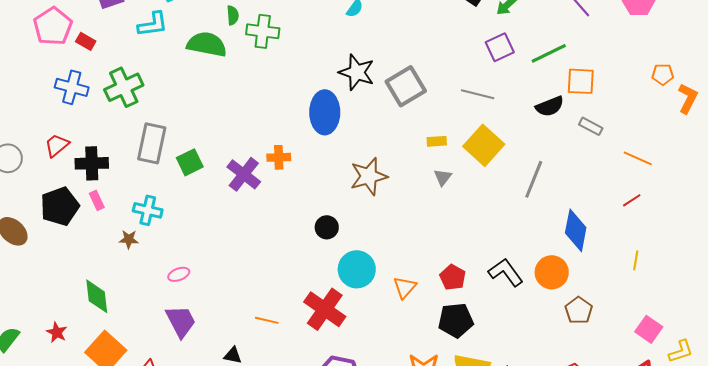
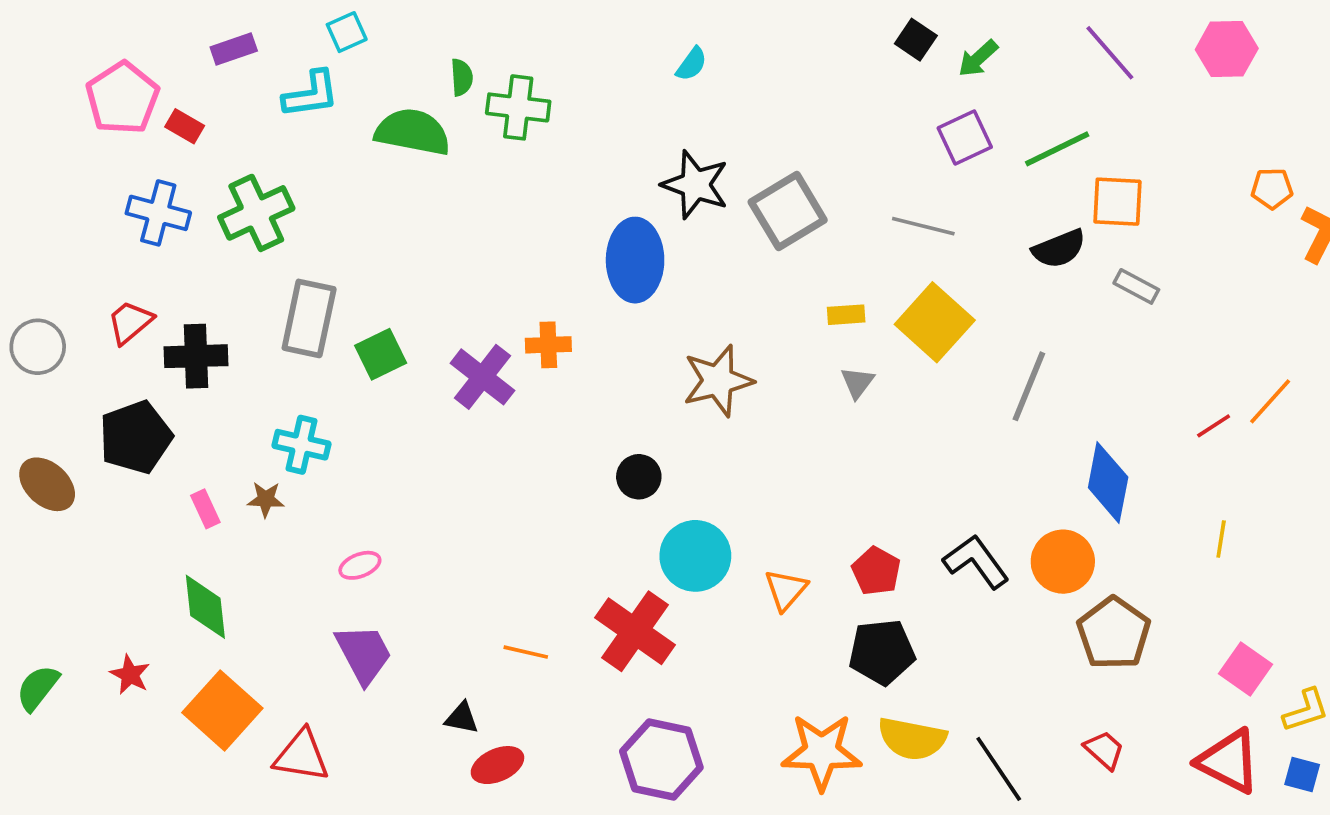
orange line: (638, 158) -> (1270, 401), moved, turned -72
pink rectangle: (97, 200) -> (205, 509), moved
brown pentagon: (579, 310) -> (1114, 633), size x1.4

